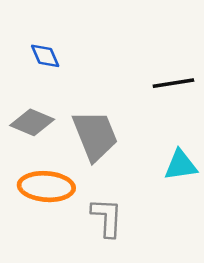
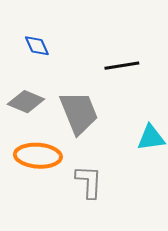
black line: (173, 83) -> (122, 66), moved

